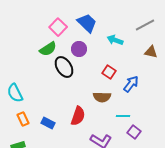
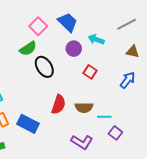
purple circle: (79, 49) -> (74, 49), moved
blue arrow: (131, 84) -> (128, 80), moved
brown semicircle: (102, 97) -> (84, 108), moved
red semicircle: (78, 116) -> (59, 104), moved
blue rectangle: (48, 123) -> (28, 124), size x1.5

